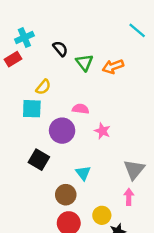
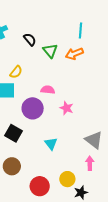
cyan line: (137, 30) -> (80, 30), moved, turned 56
gray triangle: (134, 169) -> (94, 140), turned -30
brown circle: (66, 195) -> (12, 166), moved

